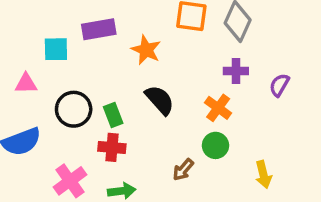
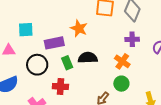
purple rectangle: (99, 29) -> (54, 43), moved
black semicircle: (160, 100) -> (88, 58), turned -48
green rectangle: (113, 115) -> (67, 63), moved

